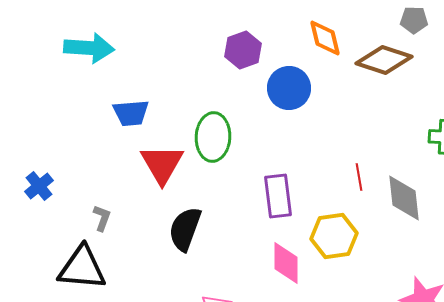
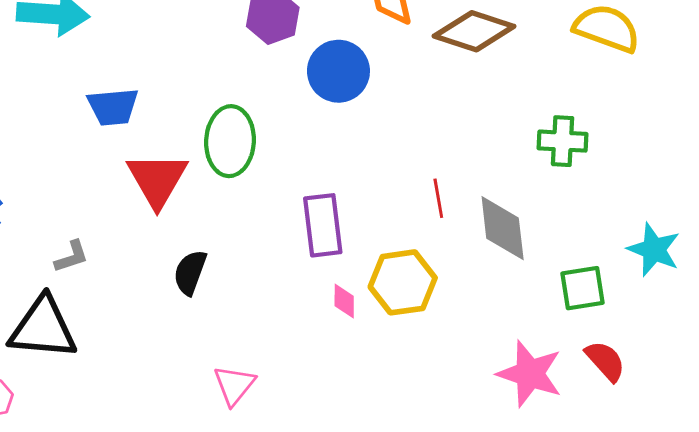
gray L-shape: (102, 218) -> (72, 257), turned 52
black semicircle: (185, 229) -> (190, 272), size x0.7
pink diamond: (286, 263) -> (344, 301), moved, size x0.6

